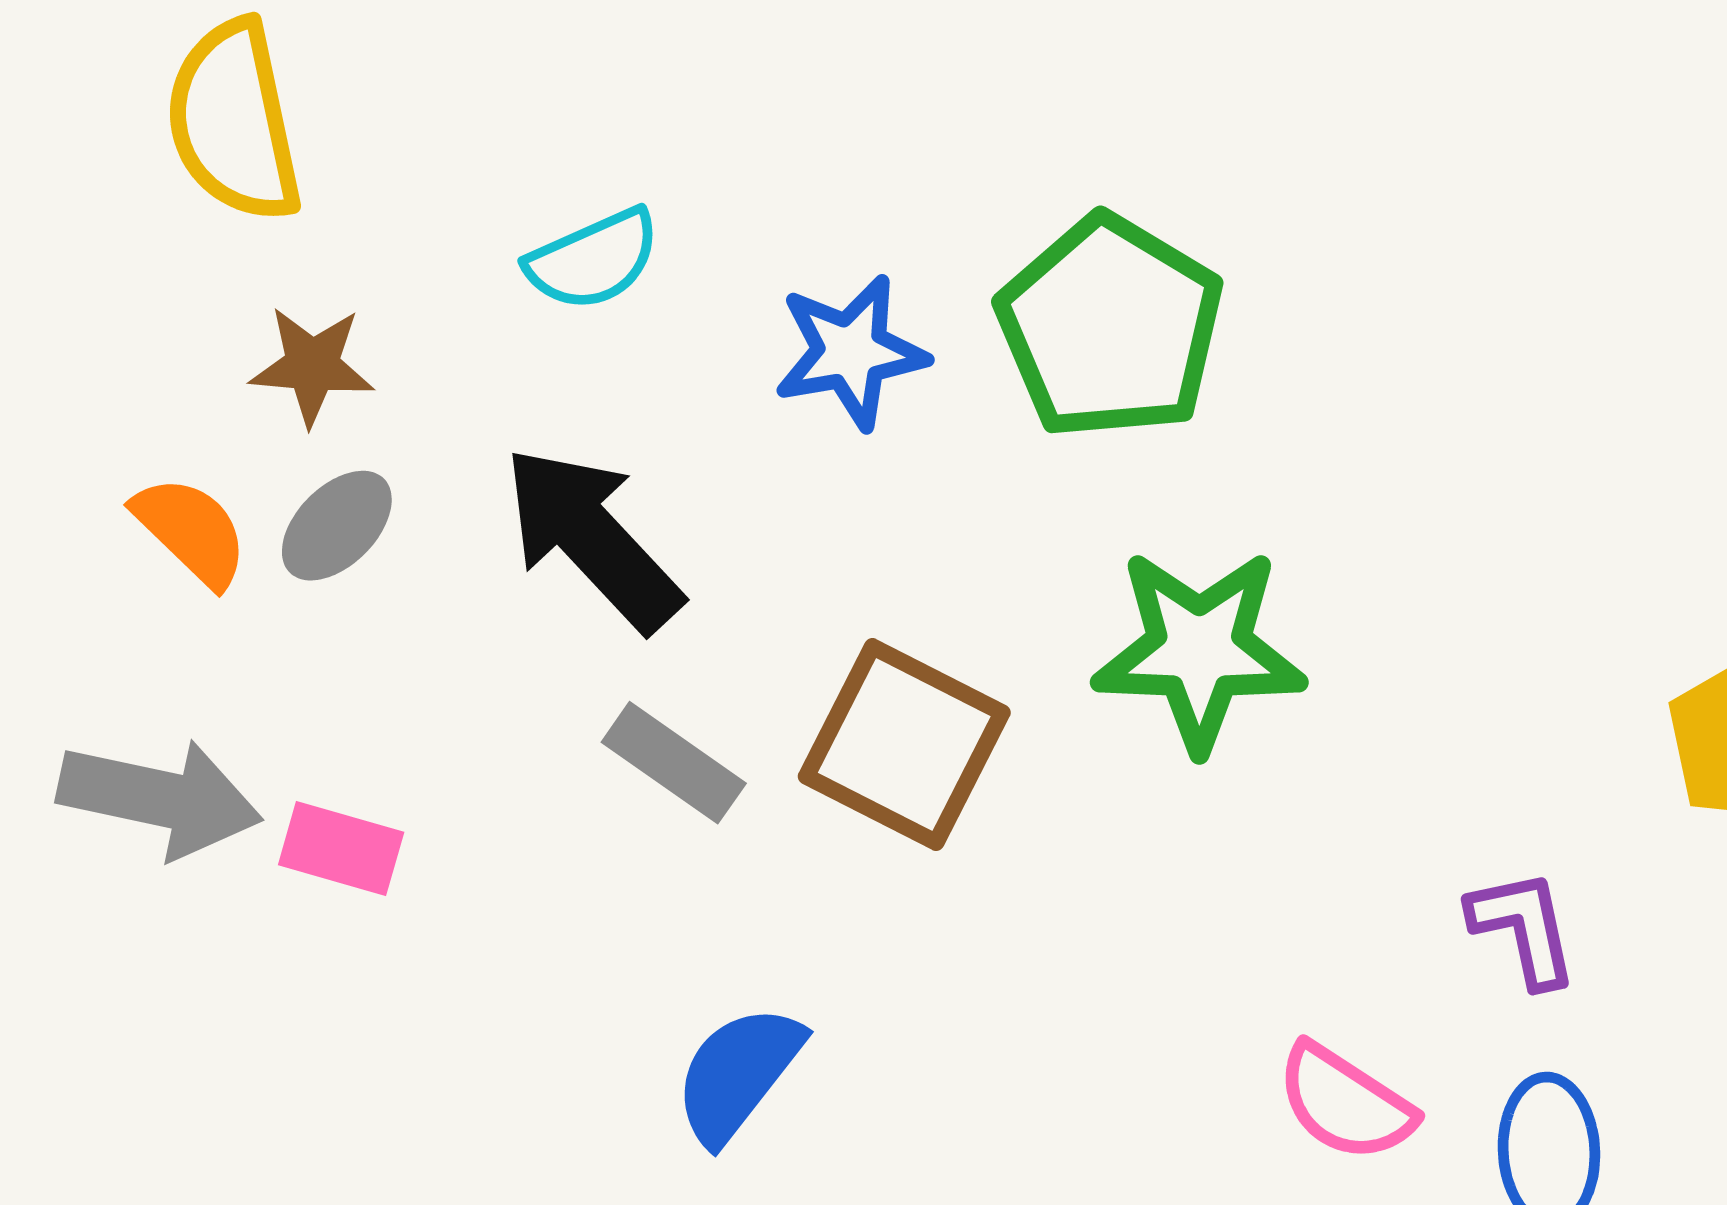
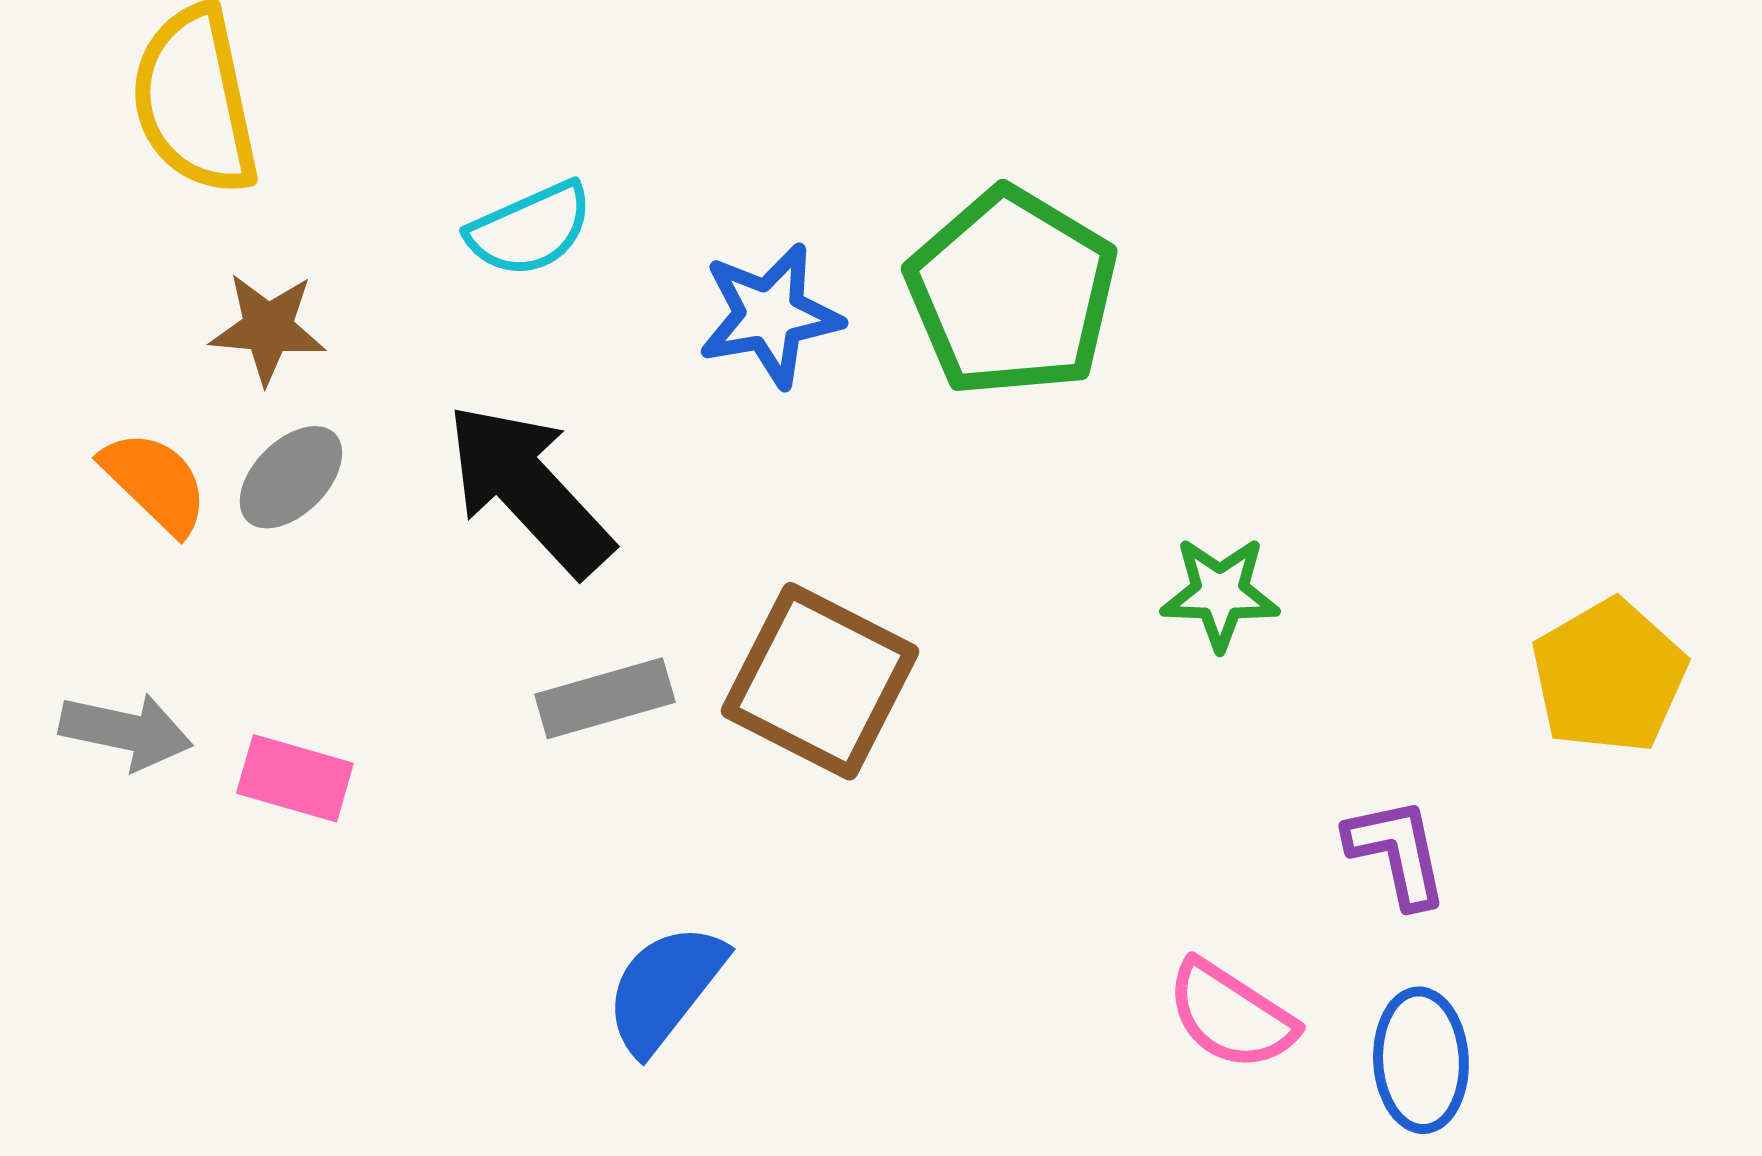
green star: (1199, 650) -> (1220, 593), moved, size x0.6
gray rectangle: (674, 763) -> (605, 698), turned -51
gray arrow: (160, 798) -> (126, 731), size x0.7

